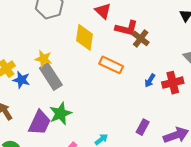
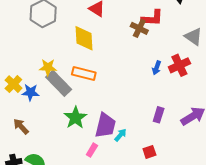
red L-shape: (126, 28) -> (152, 18), moved
orange rectangle: (111, 65) -> (84, 74), moved
purple trapezoid: (40, 123) -> (105, 126), moved

